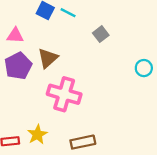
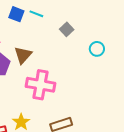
cyan circle: (144, 68) -> (97, 49), moved

